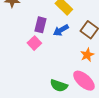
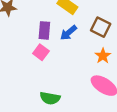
green semicircle: (59, 86) -> (50, 98), moved

